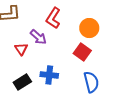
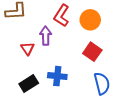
orange circle: (89, 28) -> (90, 20), moved
purple arrow: (38, 37) -> (46, 36), turned -132

